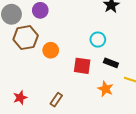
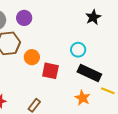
black rectangle: (111, 63) -> (89, 73), size x1.6
red square: (82, 66) -> (50, 71), moved

